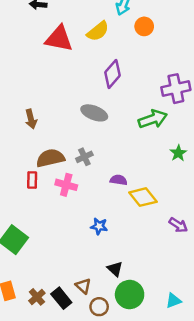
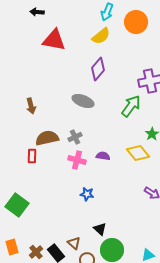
orange circle: (144, 26) -> (136, 22), moved, size x1.5
yellow semicircle: (98, 31) -> (101, 36), moved
green arrow: (153, 119) -> (131, 106), turned -35
pink cross: (66, 185) -> (77, 160), moved
yellow diamond: (143, 197) -> (138, 153), moved

